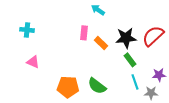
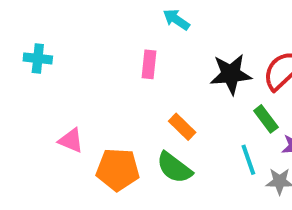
orange rectangle: (101, 43) -> (182, 127), moved
green rectangle: (130, 60) -> (266, 119), moved
pink triangle: (33, 62) -> (71, 140), moved

